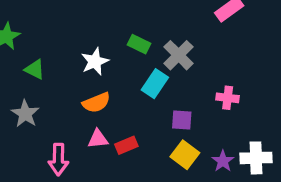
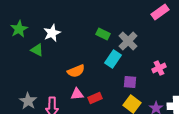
white star: (95, 61) -> (52, 33), moved
pink cross: (228, 98) -> (159, 68), turned -32
gray star: (25, 114) -> (28, 101), moved

